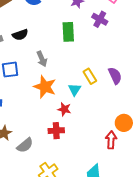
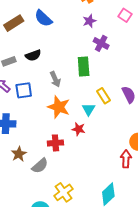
purple cross: (100, 19) -> (101, 43), moved
green rectangle: (68, 32) -> (84, 66), moved
red cross: (56, 131) -> (55, 143), moved

